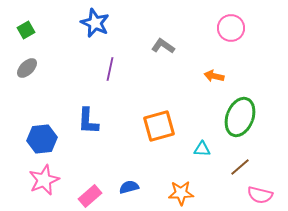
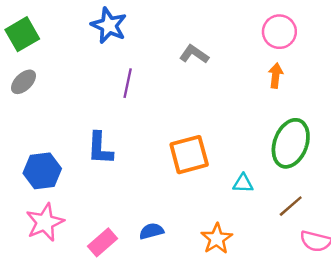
green square: (26, 30) -> (22, 34), size x1.5
orange arrow: (214, 76) -> (276, 76), moved, turned 84
orange star: (181, 193) -> (217, 239), turned -30

